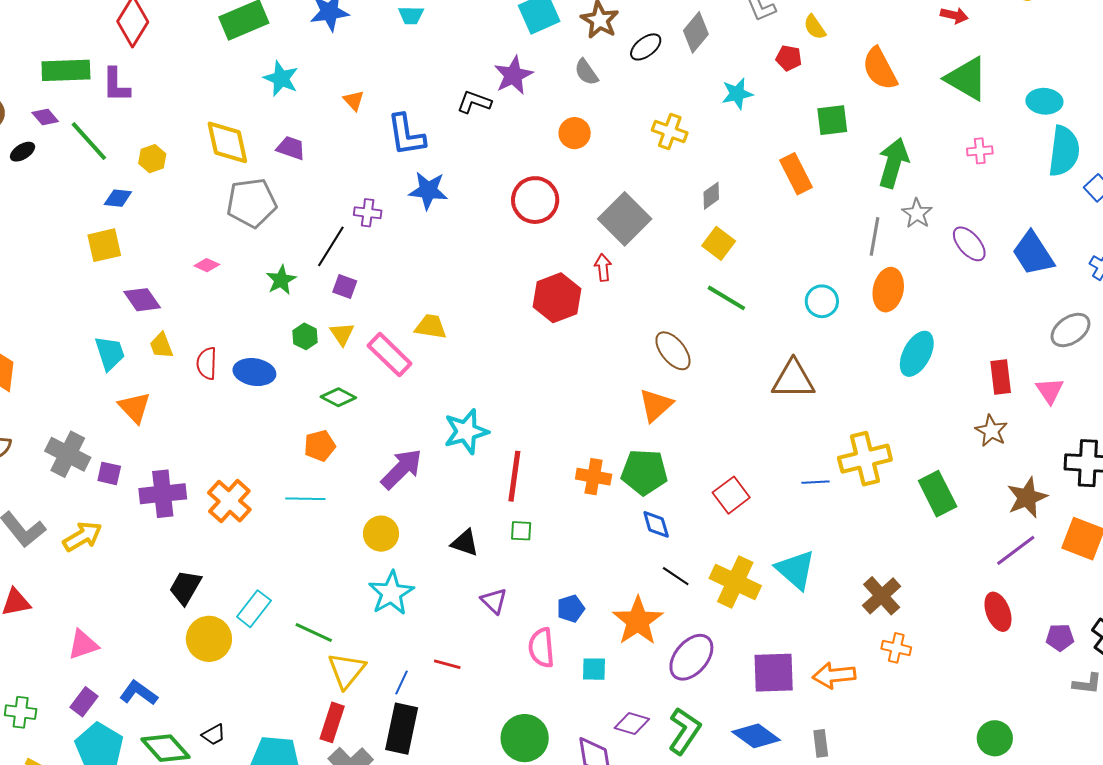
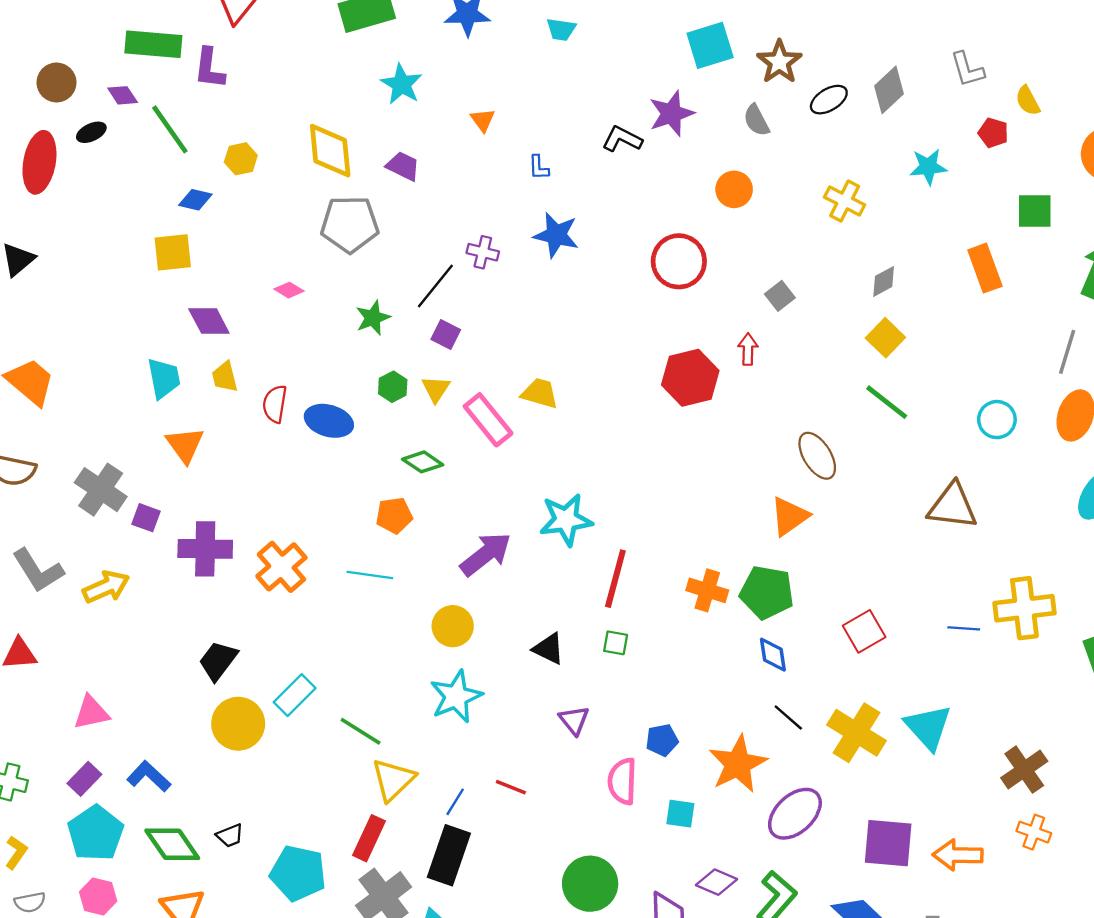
blue L-shape: (406, 135) -> (539, 167), size x0.5
gray square: (625, 219) -> (780, 296), size x0.5

